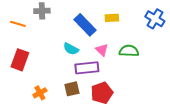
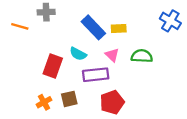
yellow rectangle: (112, 18) -> (119, 29), moved
red rectangle: (20, 60) -> (53, 66), moved
brown square: (72, 89) -> (69, 99), moved

